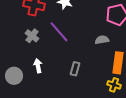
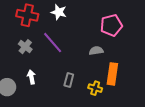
yellow cross: (114, 85) -> (95, 88), moved

